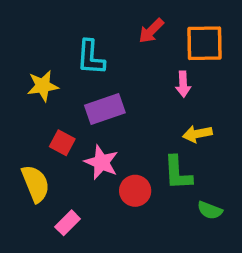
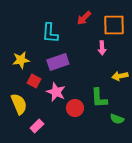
yellow star: (43, 86) -> (21, 60), moved
yellow arrow: (197, 134) -> (120, 76), moved

